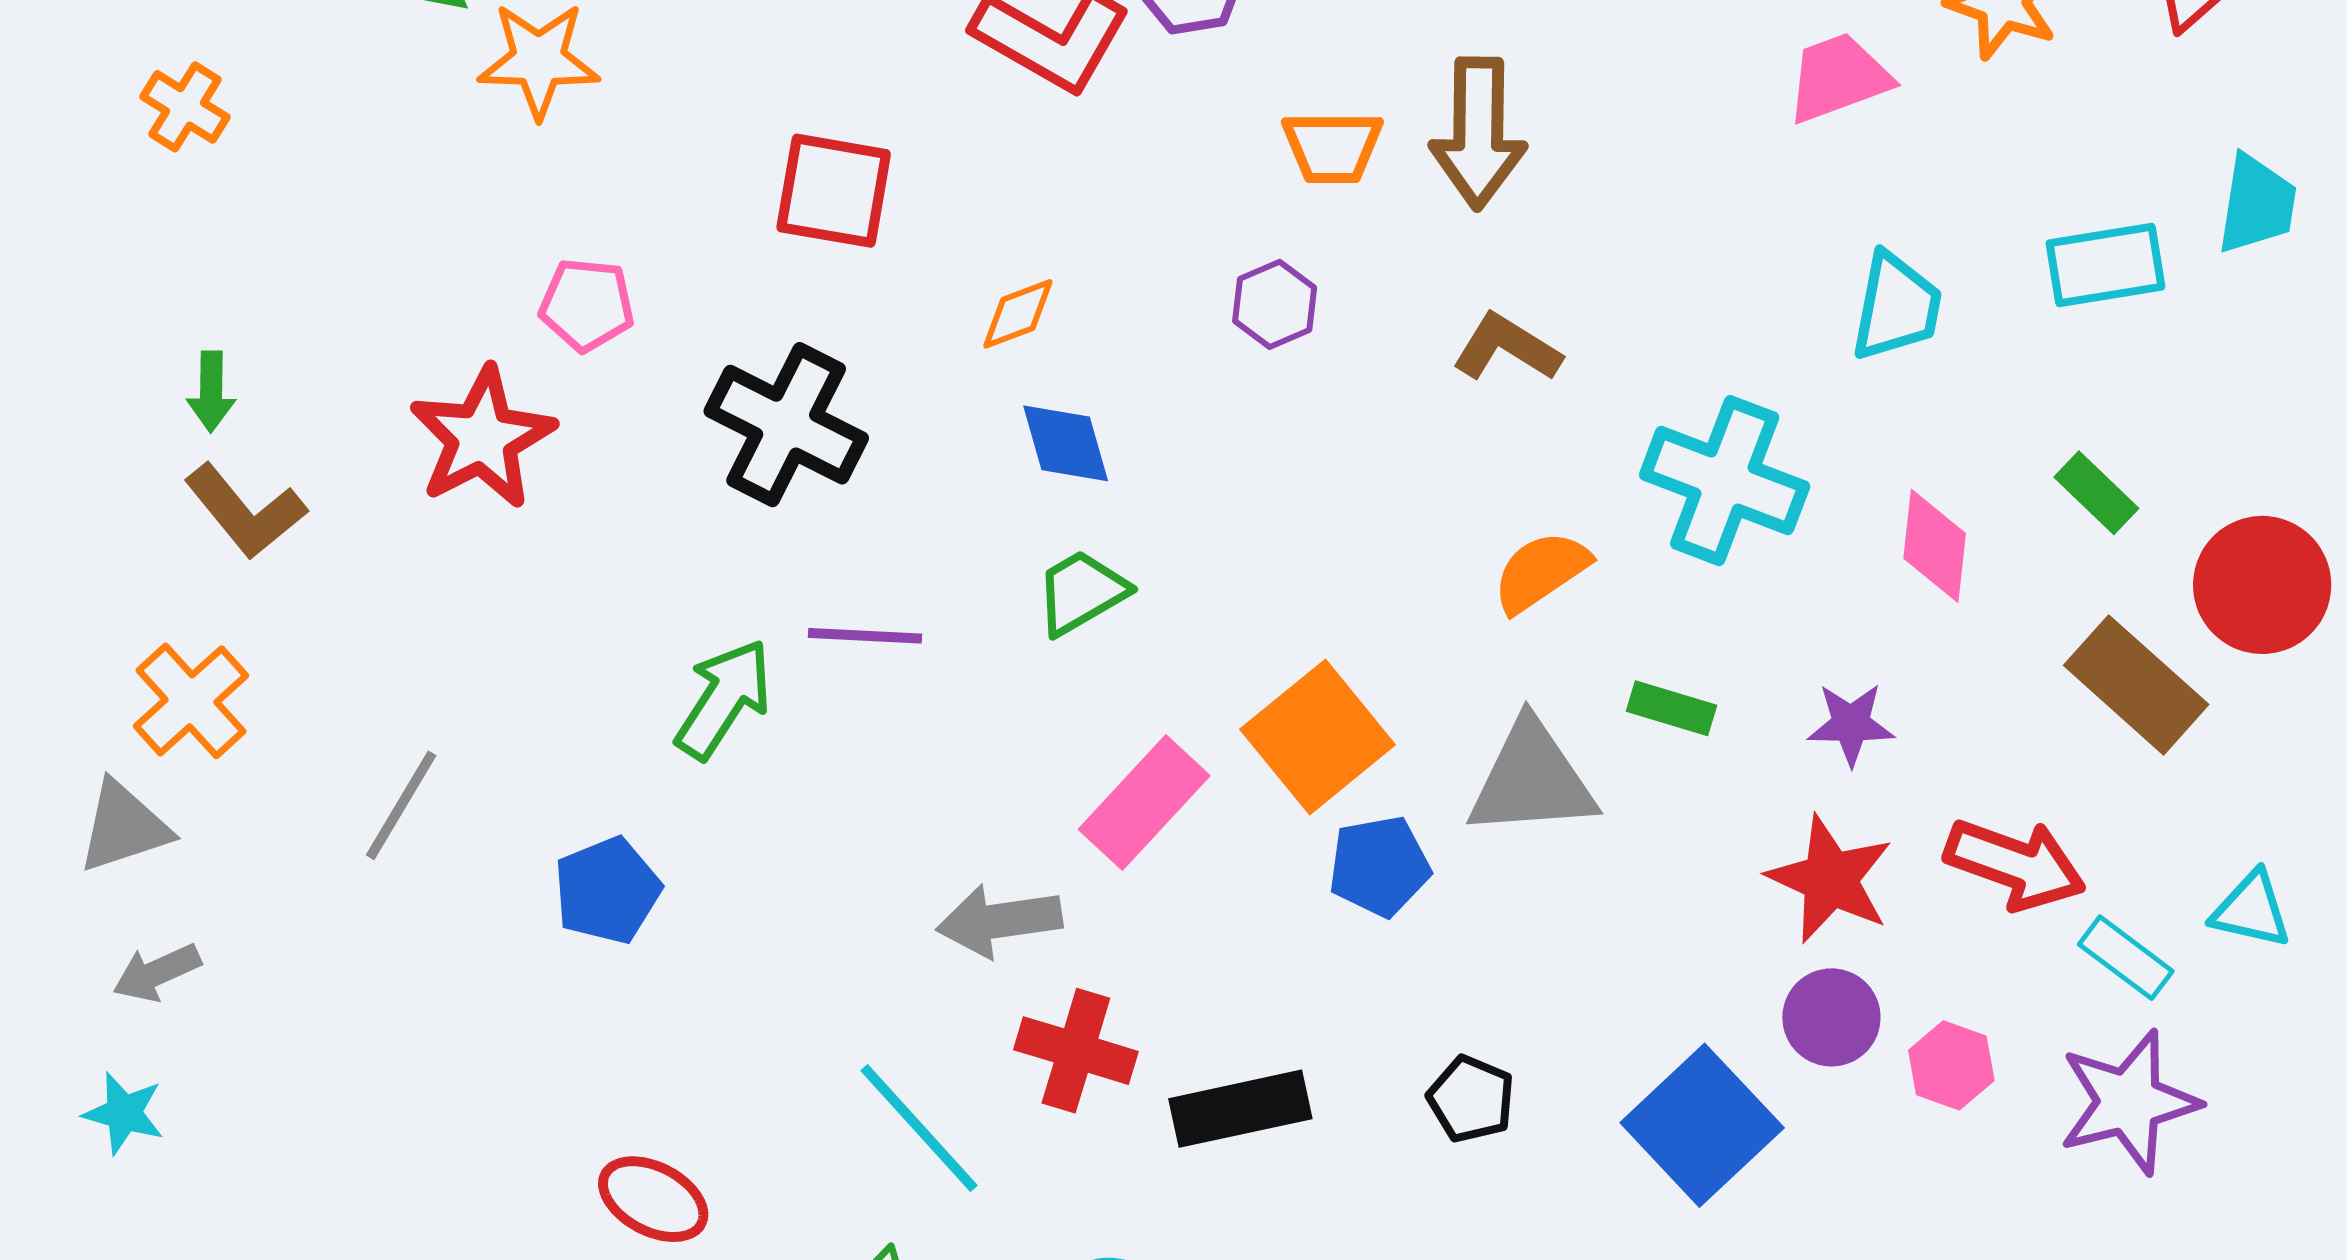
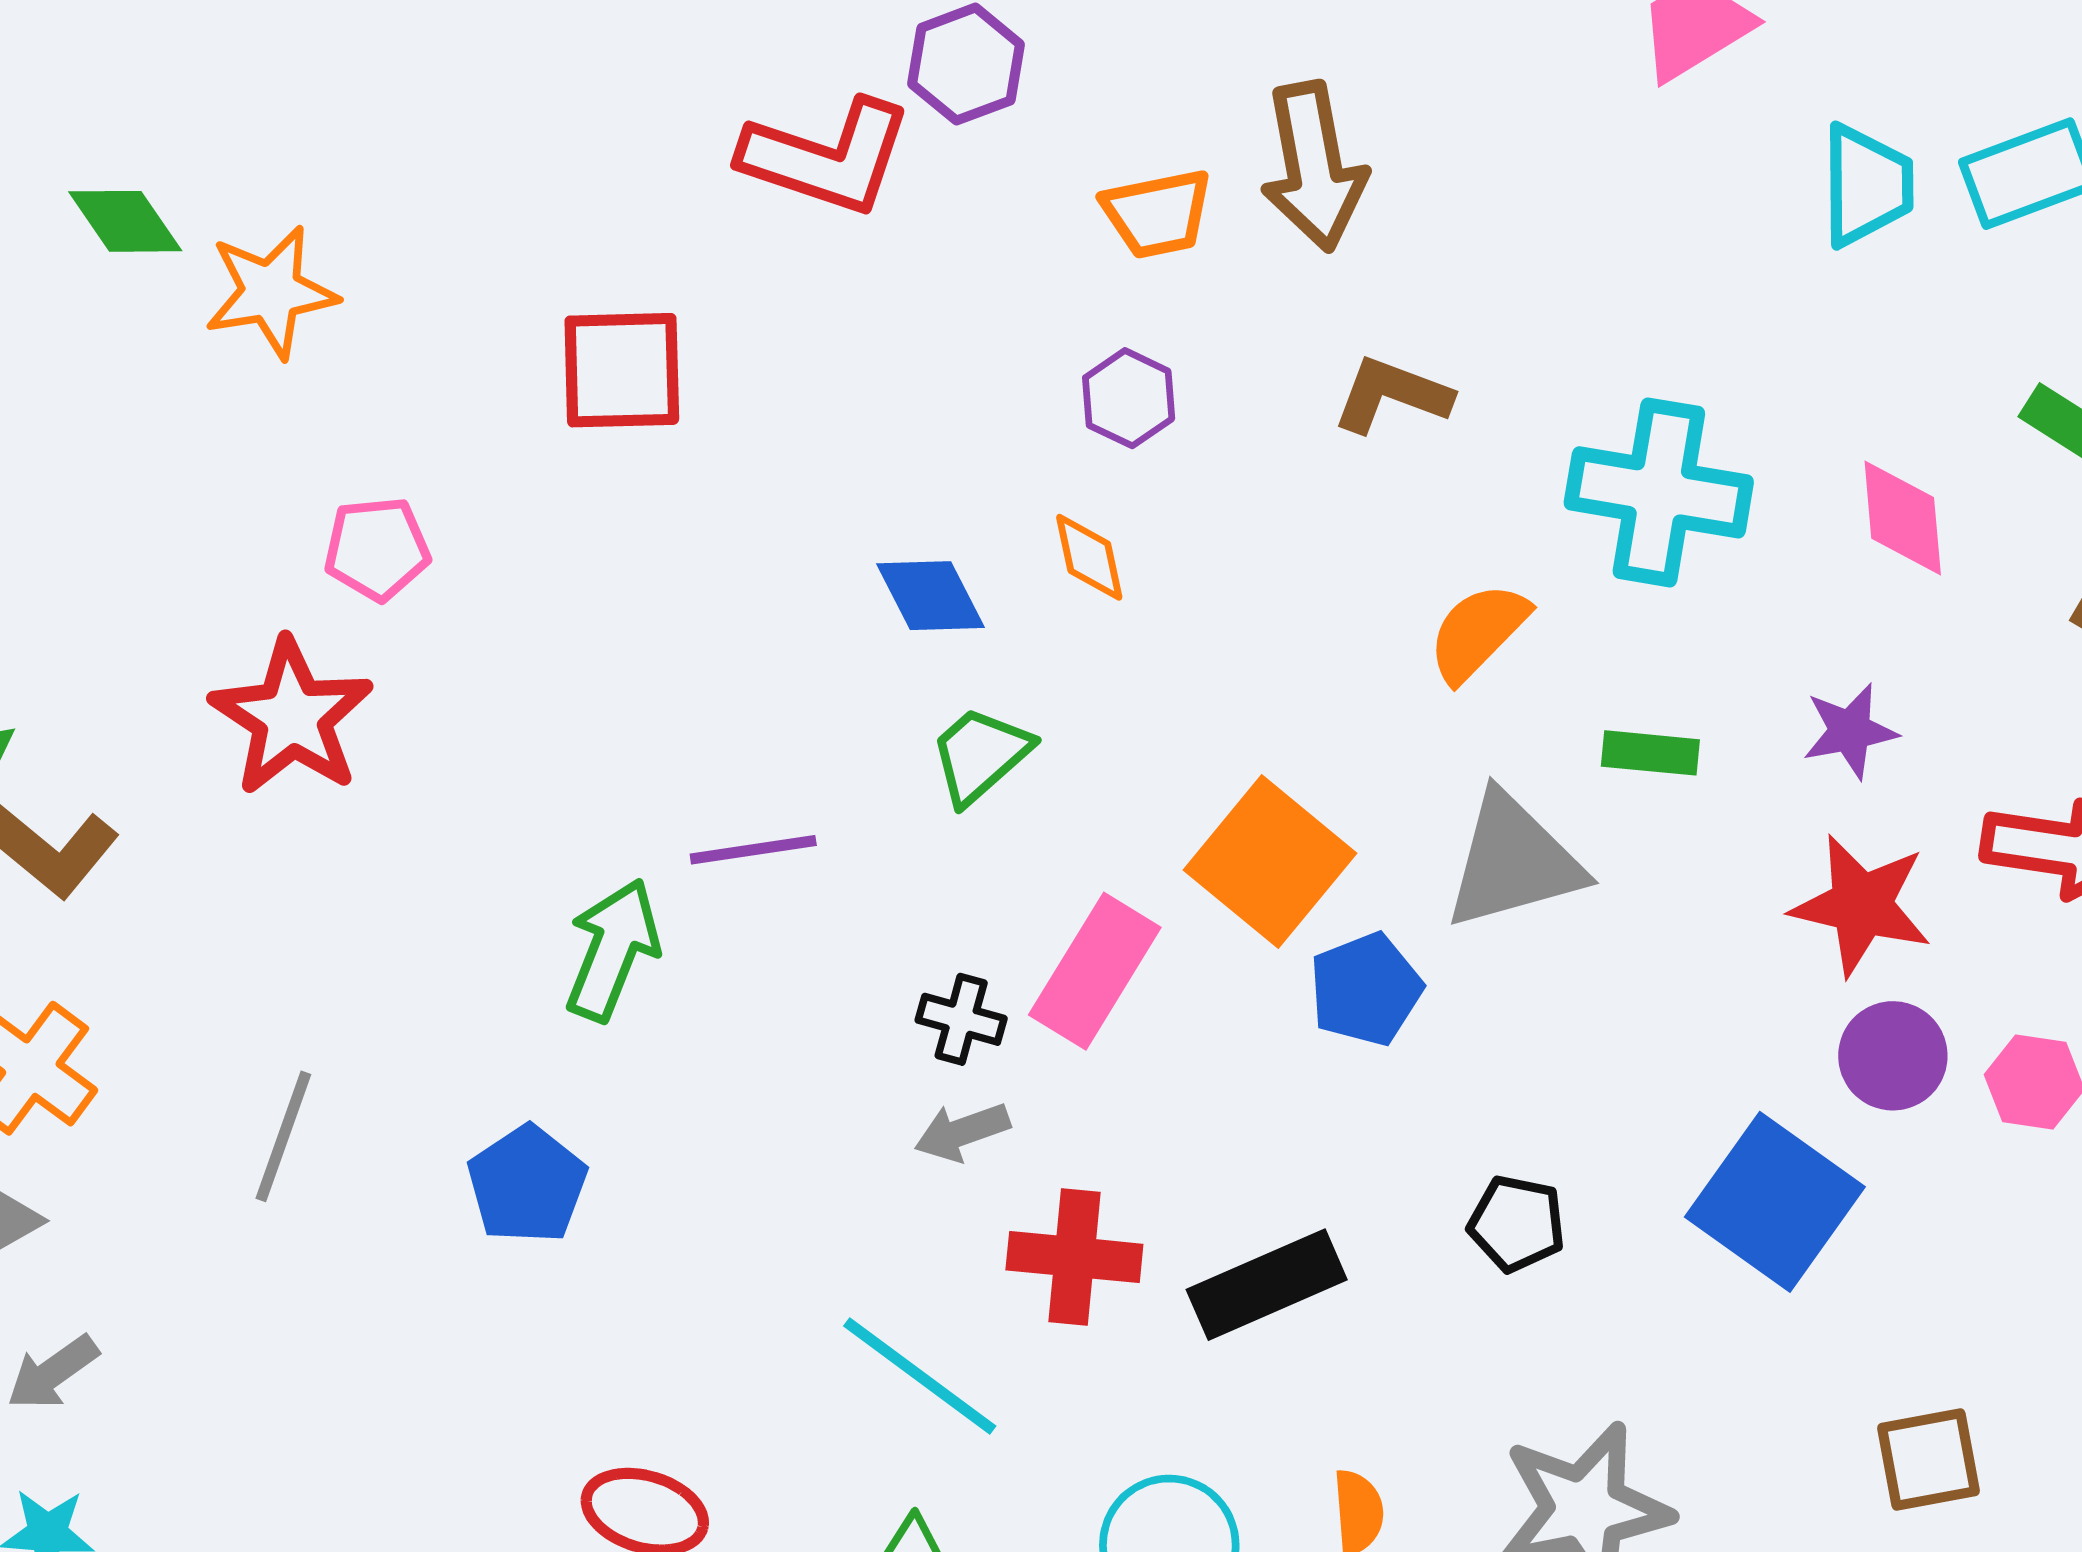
cyan trapezoid: (1896, 307) -> (1866, 185), moved
orange diamond: (1018, 314) -> (1089, 557), moved, turned -70
black cross: (786, 425) -> (961, 1019), moved, size x0.5
gray arrow: (999, 921) -> (962, 1132), size x0.7

